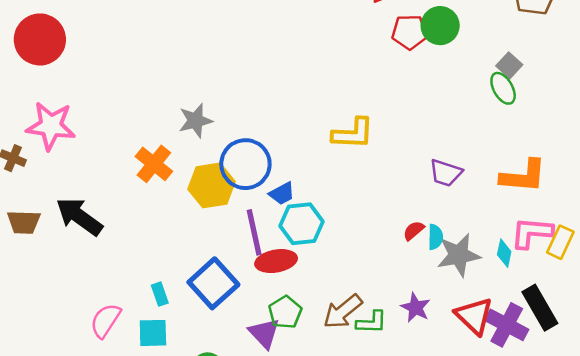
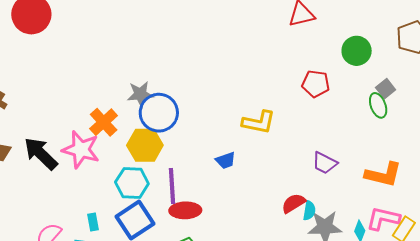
green circle: (440, 26) -> (357, 51), moved
red pentagon: (409, 32) -> (316, 84), moved
pink star: (51, 126) -> (81, 150), moved
blue circle: (245, 164) -> (159, 113), moved
blue trapezoid: (282, 194) -> (226, 160), moved
cyan hexagon: (301, 224) -> (132, 183), moved
red semicircle: (414, 231) -> (294, 203), size x1.4

